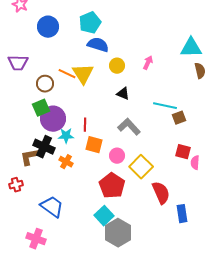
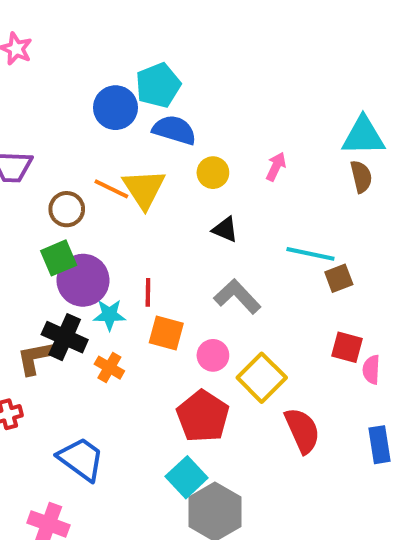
blue circle: (48, 27) -> (115, 108), moved
brown semicircle: (200, 71) -> (361, 177), moved
blue rectangle: (182, 214) -> (379, 445), moved

